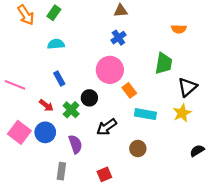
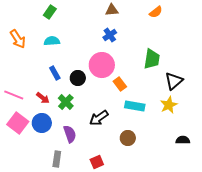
orange arrow: (26, 15) -> (18, 39), moved
orange semicircle: (179, 29) -> (156, 12), moved, turned -40
pink line: (15, 85) -> (14, 95), moved
black circle: (89, 98) -> (78, 78), moved
black semicircle: (197, 151) -> (183, 140), turned 32

